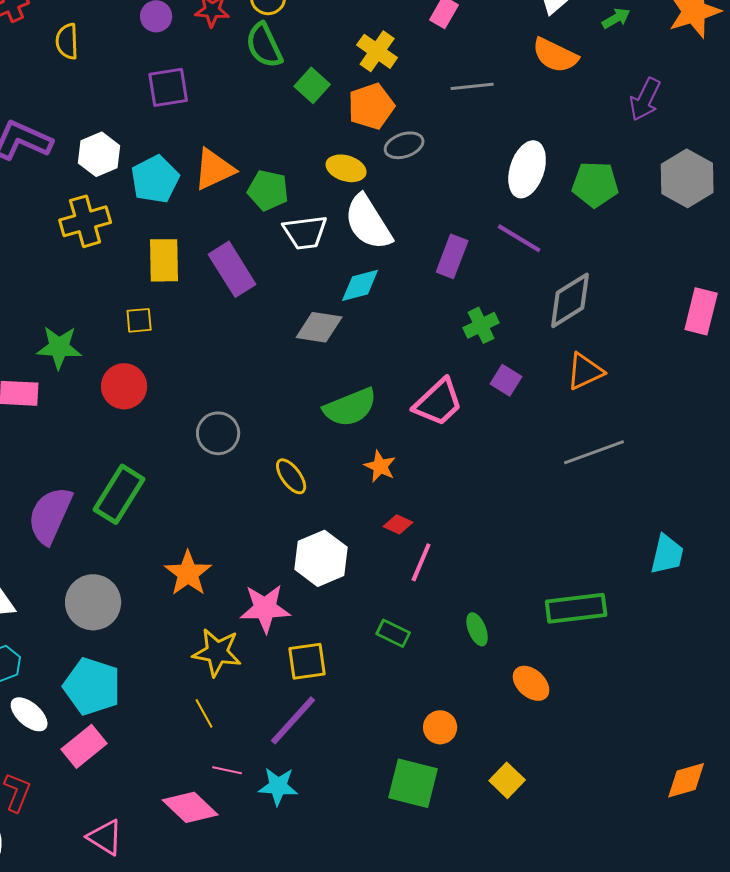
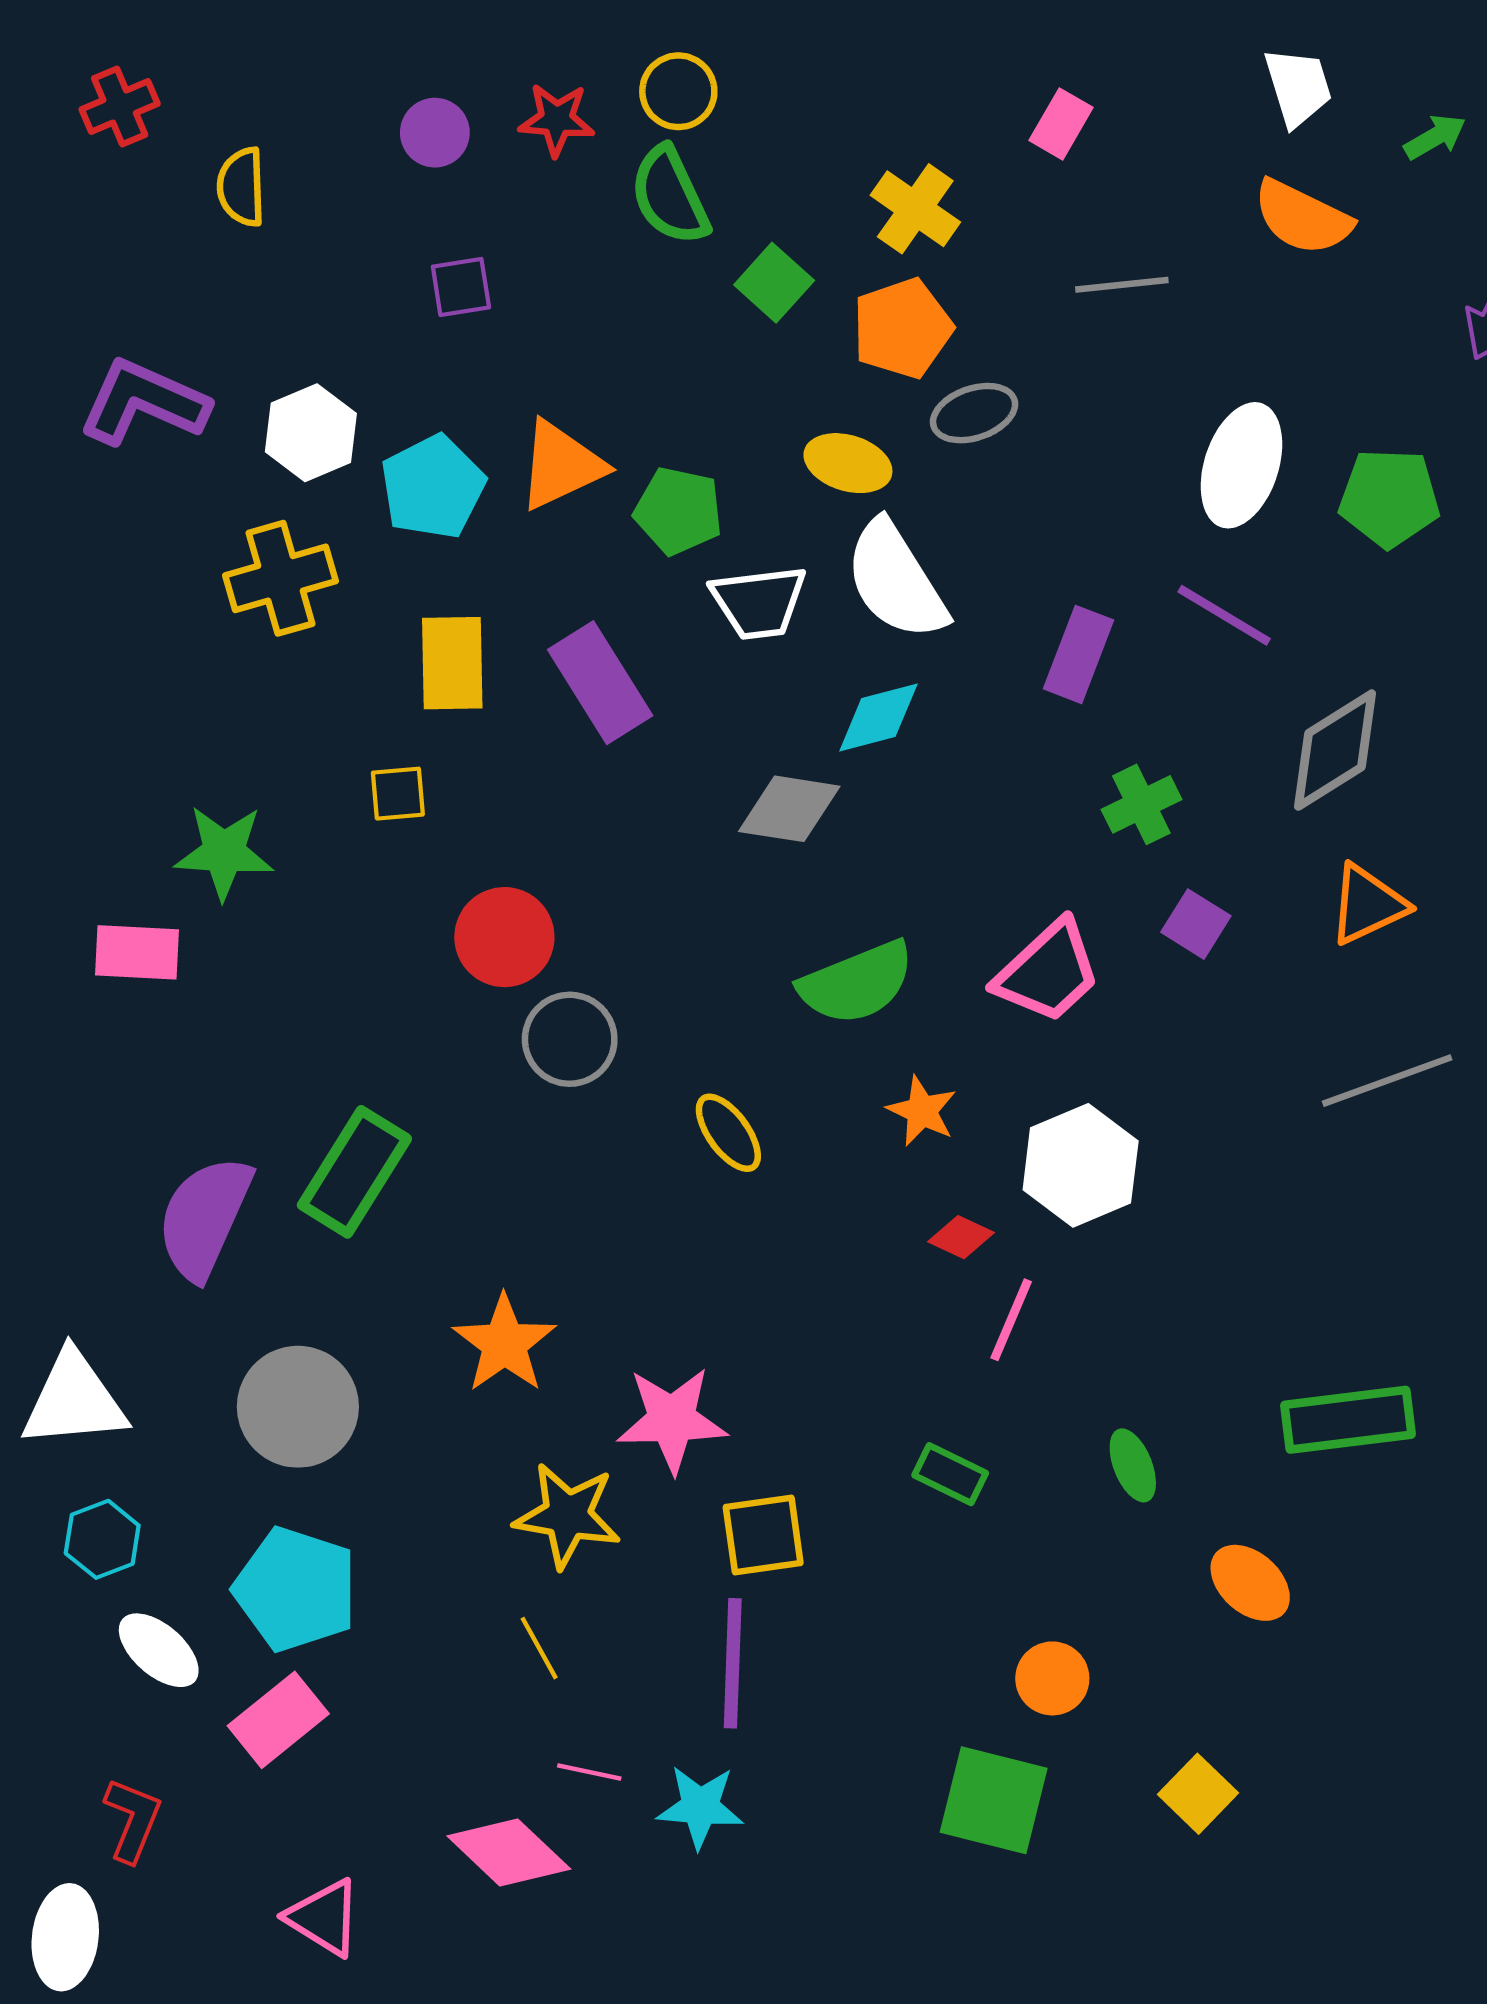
purple square: (168, 87) -> (461, 287), size x0.7
red circle: (124, 386) -> (504, 937), moved
white hexagon: (321, 558) -> (1081, 1165), moved
purple line: (293, 720) -> (733, 1663), turned -40

